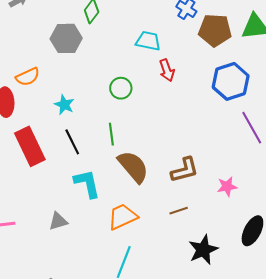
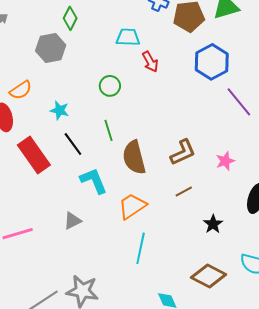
brown semicircle: (133, 167) -> (134, 157), turned -144
black star: (203, 250) -> (213, 224), size x0.7

